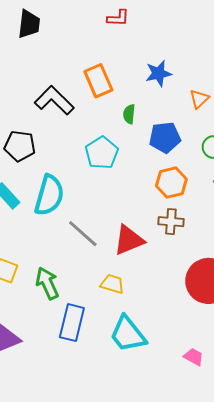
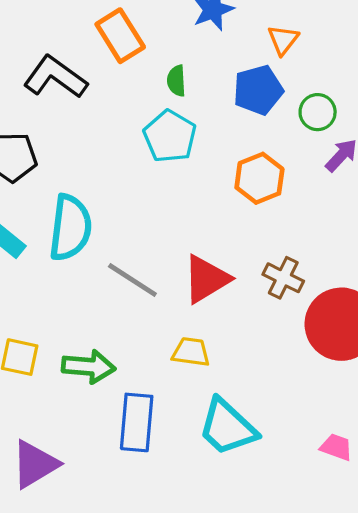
blue pentagon: (165, 137) -> (258, 90), moved
cyan pentagon: (102, 153) -> (170, 136), moved
brown cross: (171, 222) -> (283, 278), moved, turned 30
green arrow: (47, 283) -> (88, 367), turned 128

